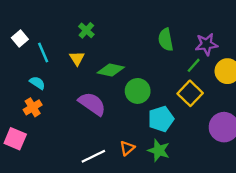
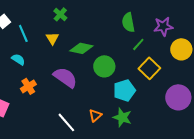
green line: (194, 65) -> (138, 44), moved
orange cross: (33, 107) -> (28, 86), moved
white line: (93, 156) -> (66, 122), turned 75

